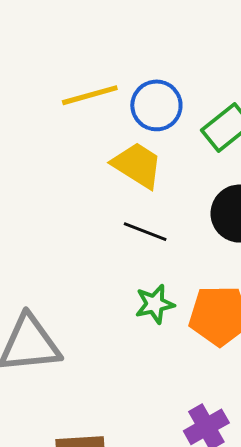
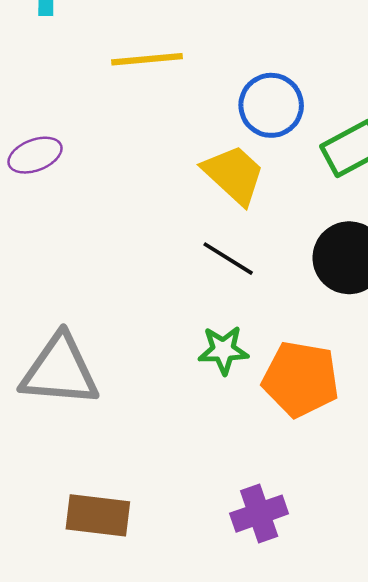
yellow line: (90, 95) -> (147, 59), moved

